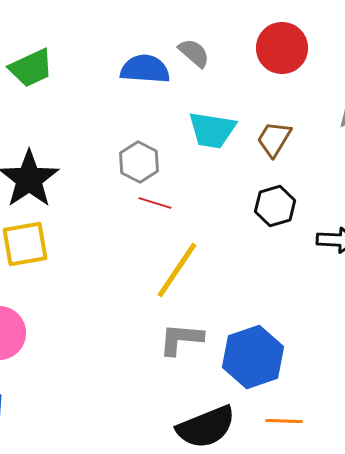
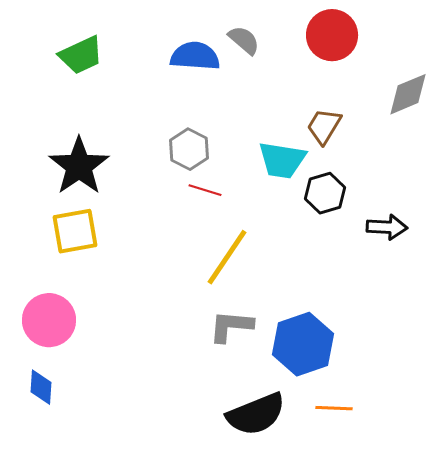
cyan trapezoid: (212, 130) -> (282, 160), moved

